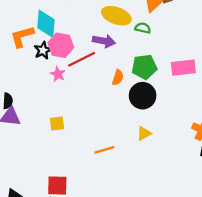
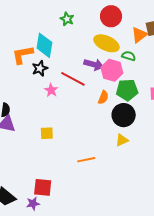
pink hexagon: (61, 45) -> (112, 70), moved
red line: (82, 59) -> (73, 79), turned 50
yellow triangle: (144, 133) -> (122, 140), moved

